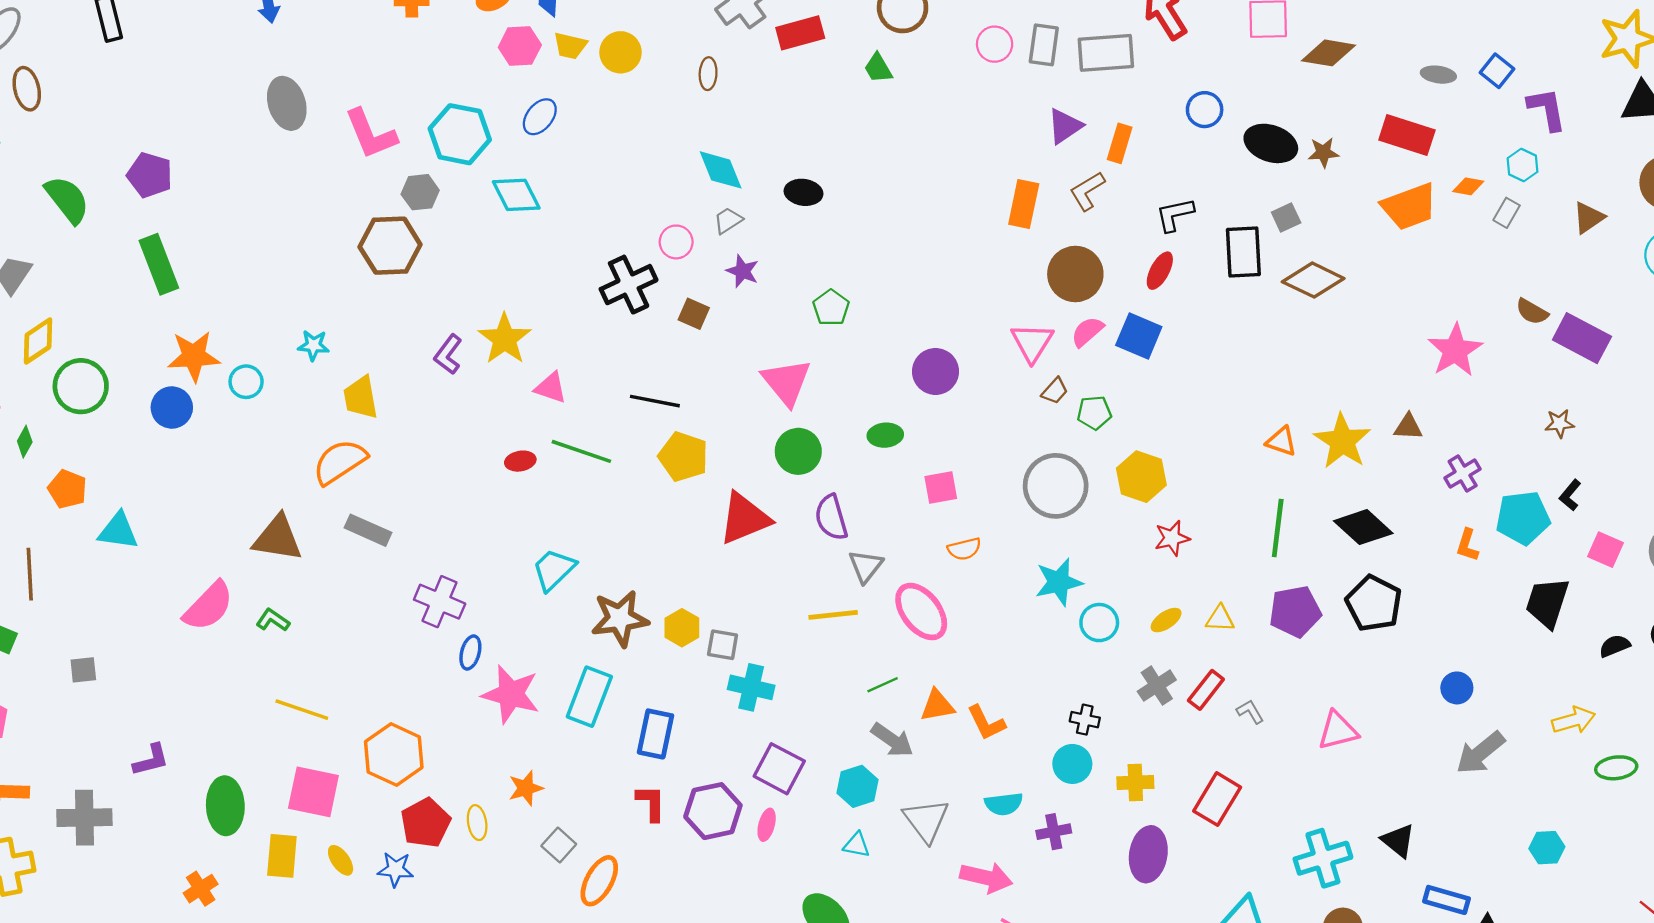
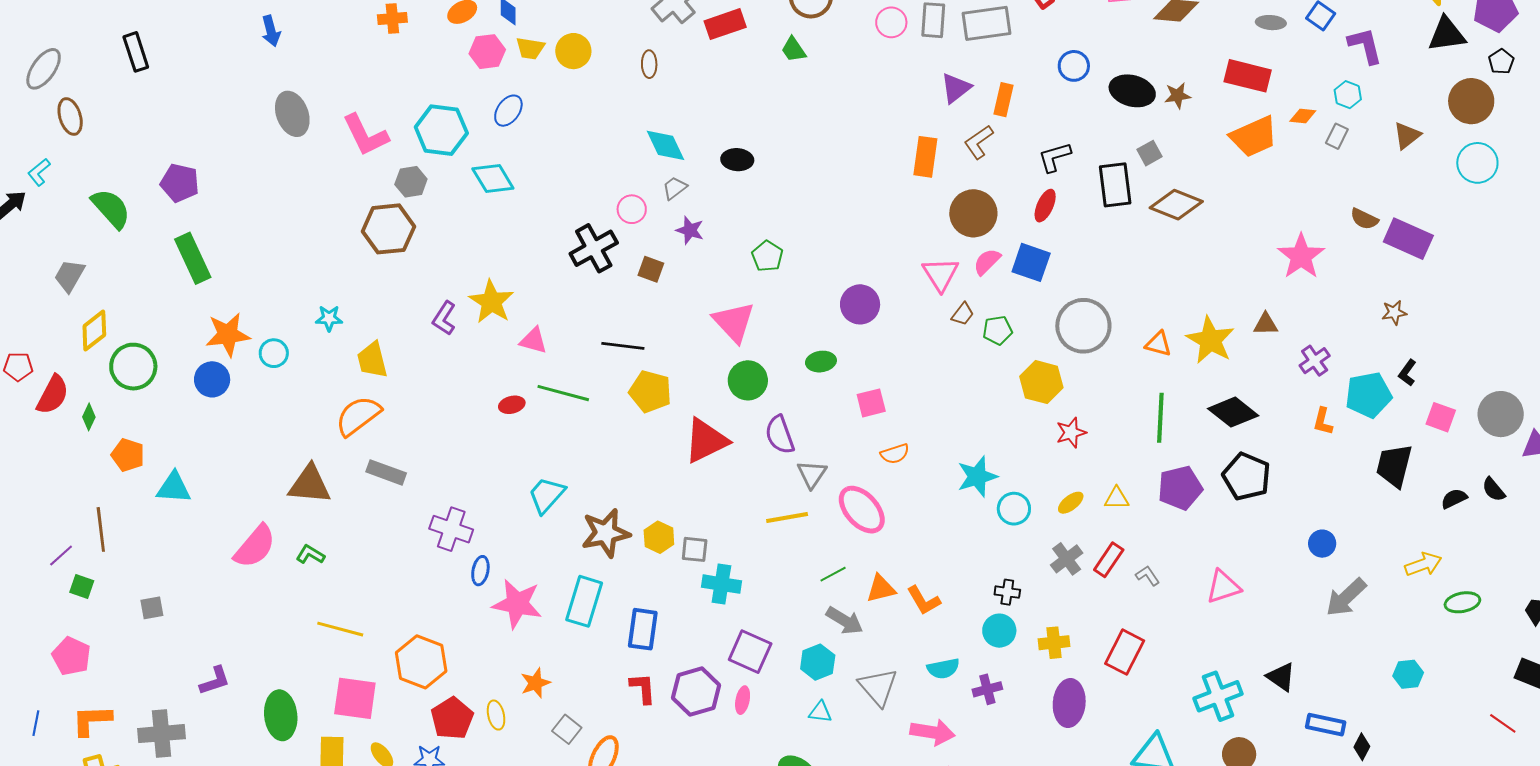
gray circle: (1056, 486) -> (1083, 326), moved

